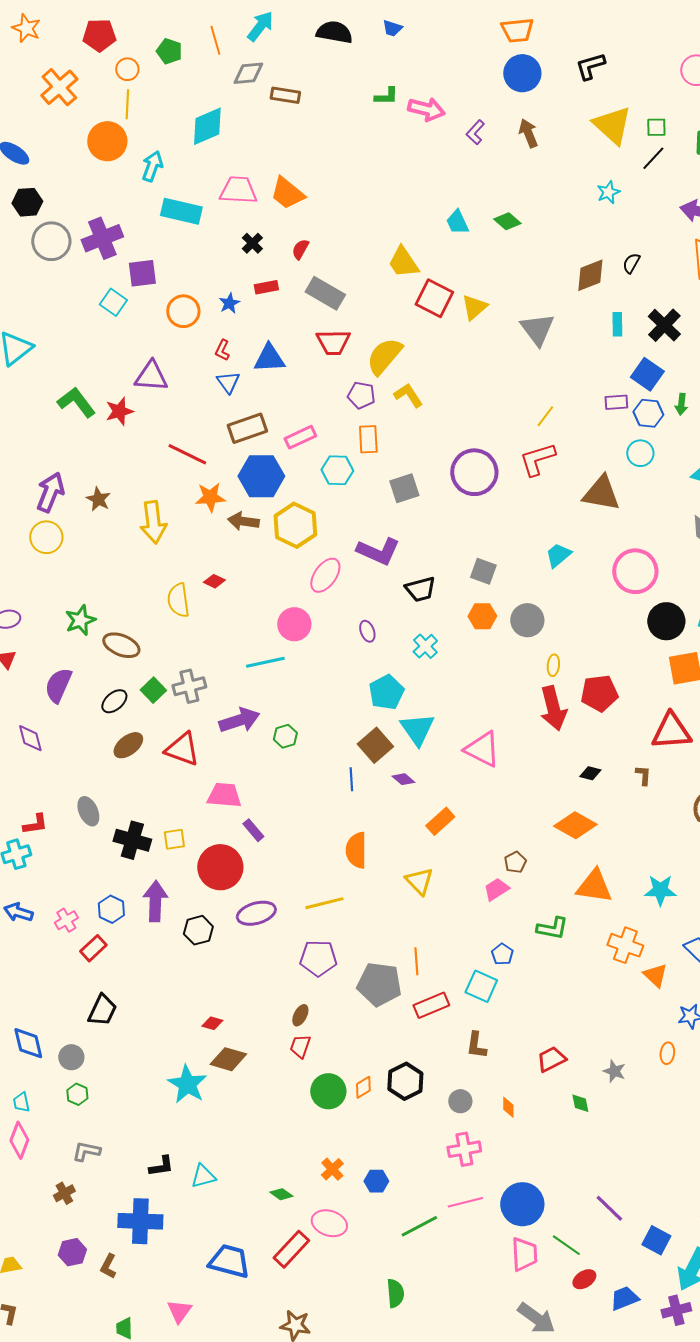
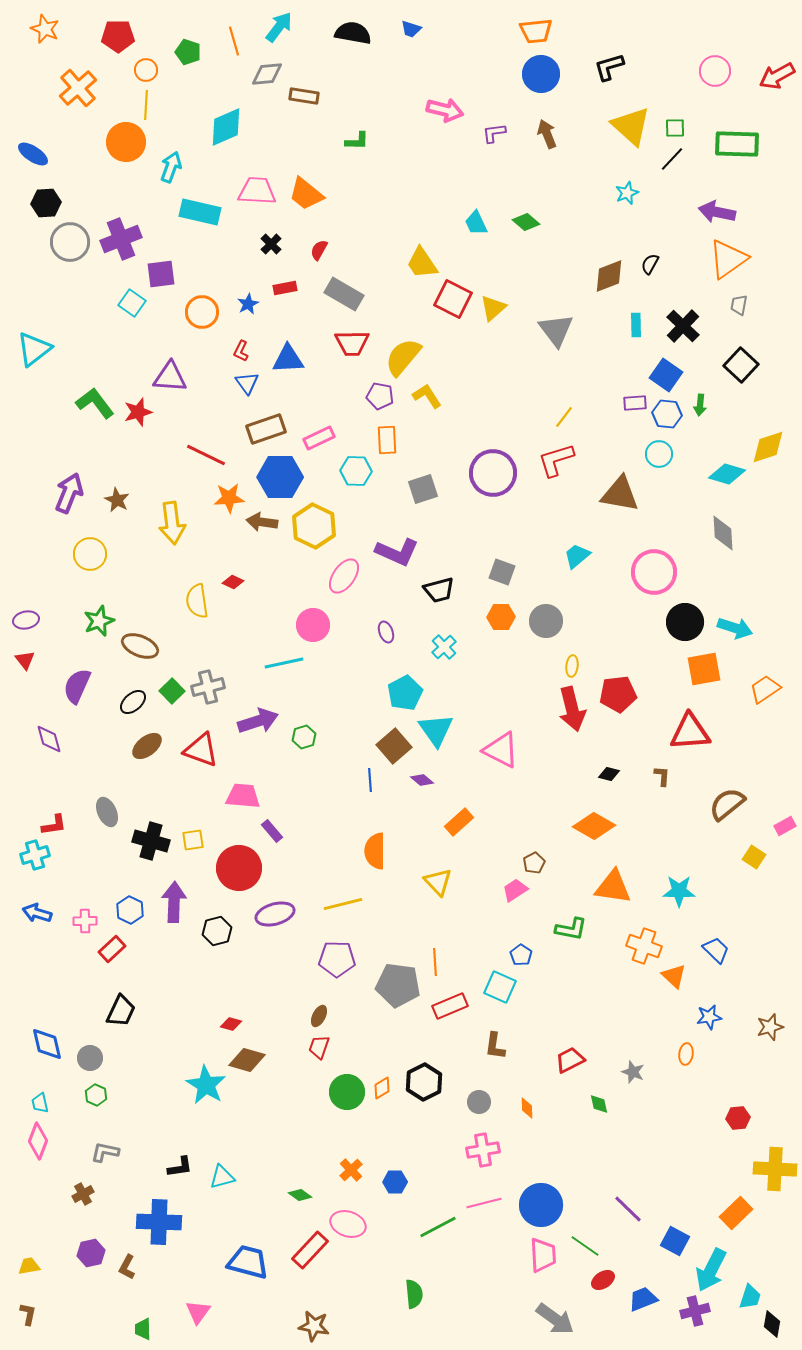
green L-shape: (386, 96) -> (357, 141), moved
purple L-shape: (475, 132) -> (494, 133), turned 40
yellow circle: (46, 537) -> (90, 554), moved
pink cross: (66, 920) -> (85, 921), turned 30

